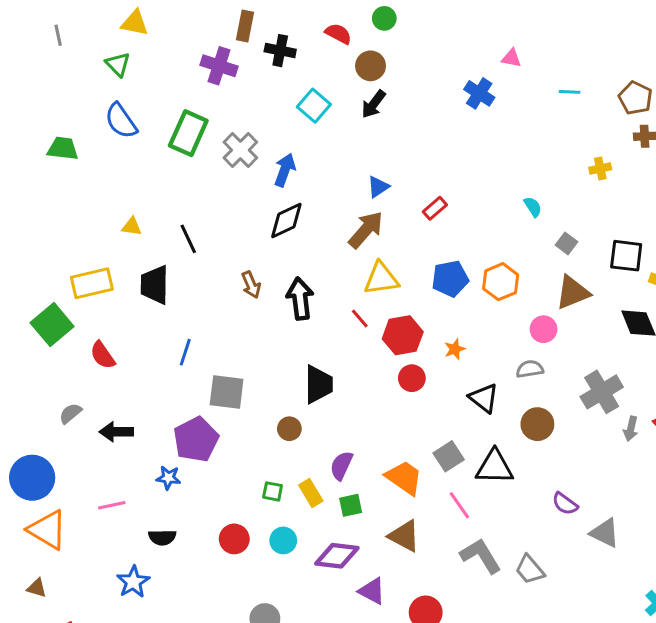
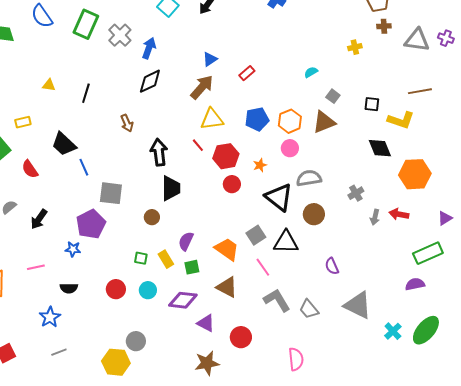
cyan semicircle: (533, 207) -> (311, 72), turned -88
black line: (188, 239) -> (86, 93), turned 42
black square: (626, 256) -> (372, 104), size x0.7
yellow rectangle: (92, 283) -> (23, 122), size x0.6
black trapezoid: (155, 285) -> (64, 144), moved, turned -48
brown triangle: (573, 292) -> (324, 122), moved
black arrow: (300, 299) -> (159, 152), moved
pink circle: (544, 329) -> (290, 148), moved
blue line: (185, 352) -> (84, 167), turned -42
gray semicircle: (530, 369) -> (309, 178), size x1.4
gray cross: (602, 392) -> (356, 193), size x0.6
black triangle: (484, 398) -> (279, 197), size x1.4
black arrow: (116, 432) -> (39, 219), turned -55
purple semicircle: (565, 504) -> (332, 266), turned 30
gray triangle: (605, 533) -> (358, 305), moved, size x1.4

